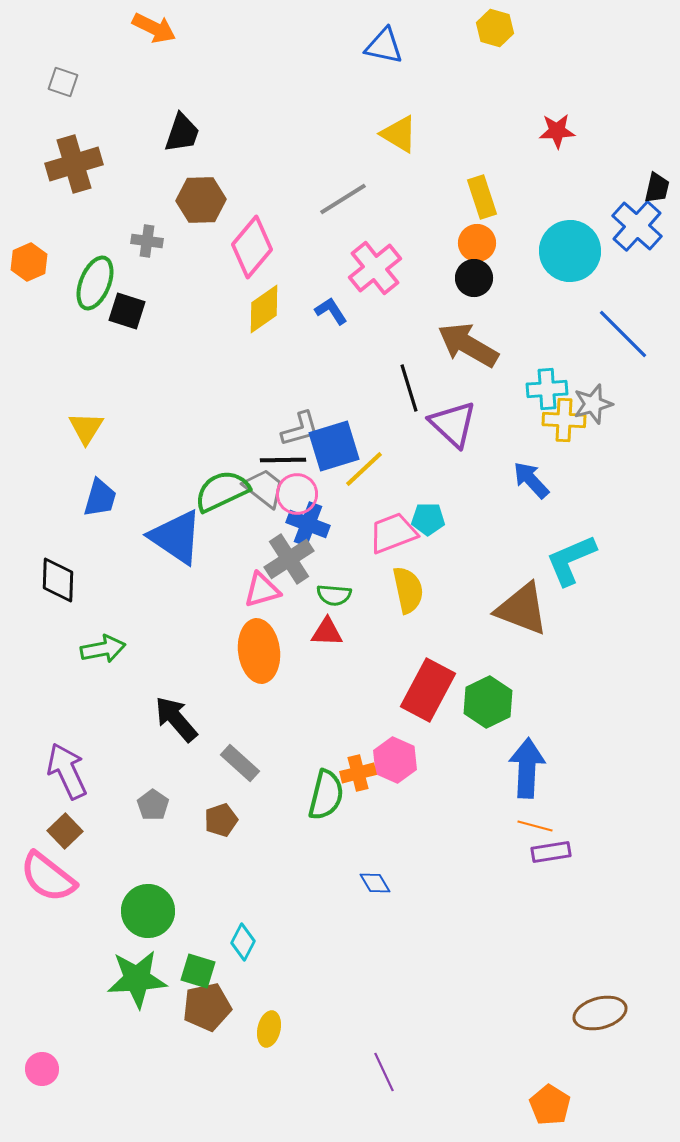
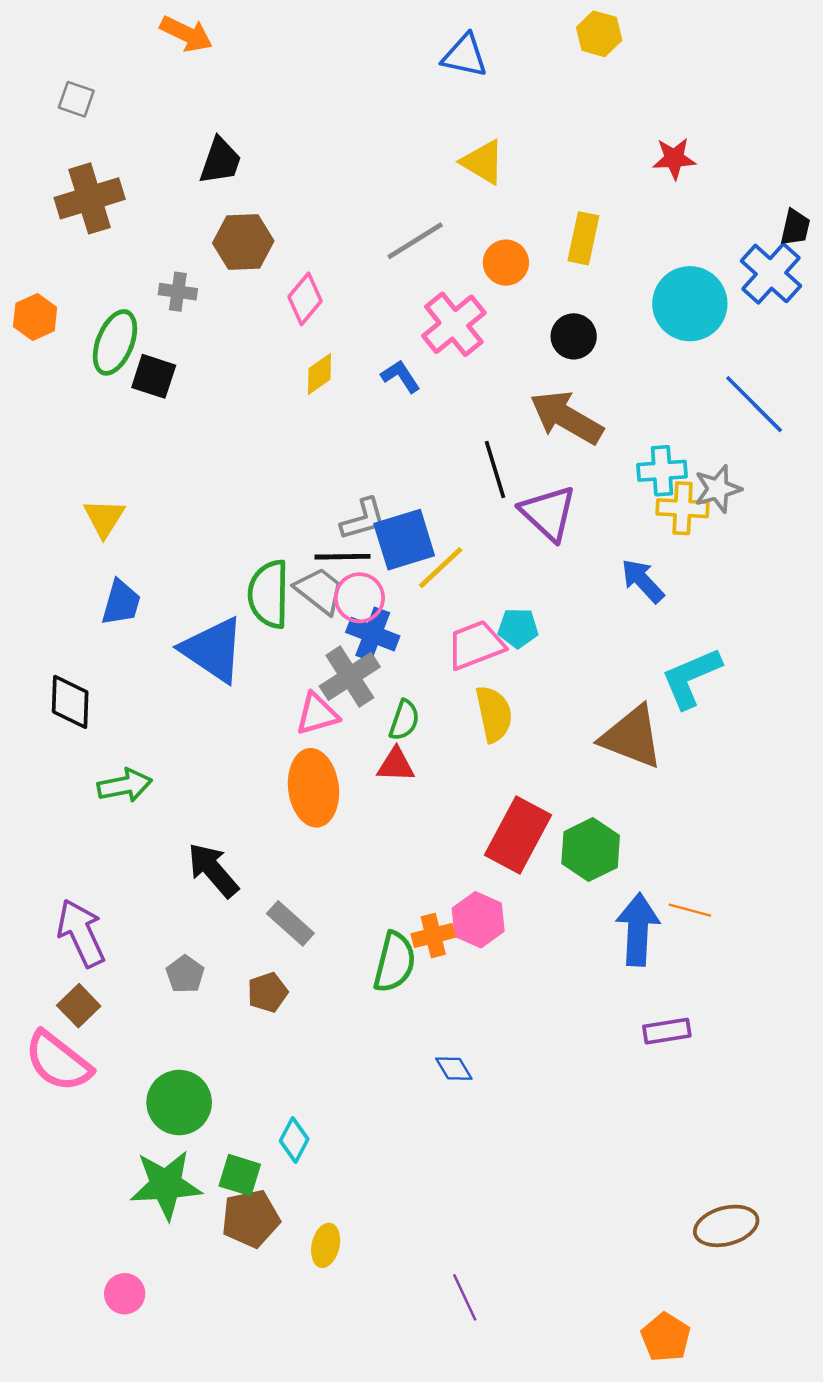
yellow rectangle: (482, 197) -> (583, 238), turned 30
orange circle: (477, 243) -> (506, 263), moved
pink diamond: (252, 247) -> (305, 299), size x0.7
yellow diamond: (264, 309) -> (320, 374), size x0.7
green semicircle: (222, 491) -> (269, 594), turned -64
green semicircle: (334, 595) -> (404, 720), turned -76
orange line: (535, 826) -> (690, 910), moved
pink circle: (42, 1069) -> (125, 1294), moved

